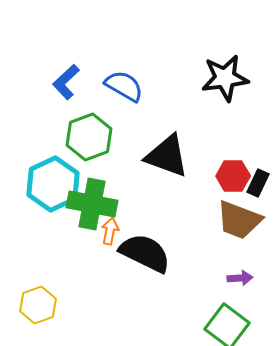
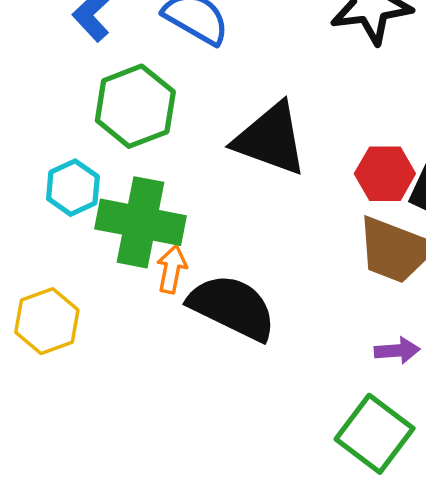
cyan hexagon: (53, 184) -> (73, 188), size x0.6
yellow hexagon: (38, 305) -> (47, 321), moved

